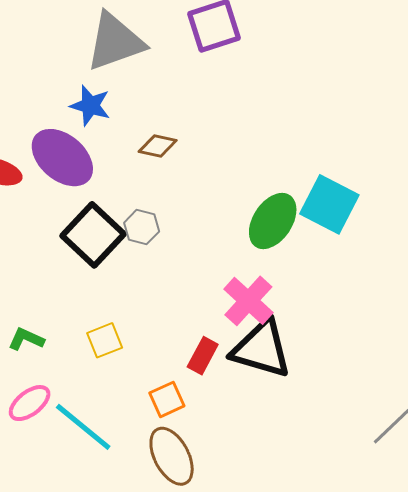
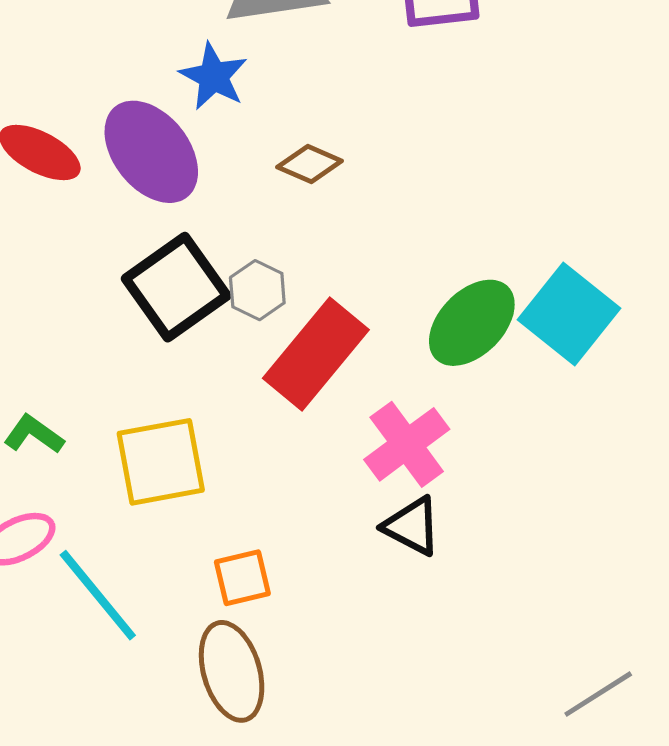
yellow square: (105, 340) -> (161, 462), size x1.6
black triangle: (261, 349) -> (412, 526), size x0.6
red rectangle: (203, 356) -> (316, 354), moved, size x1.8

